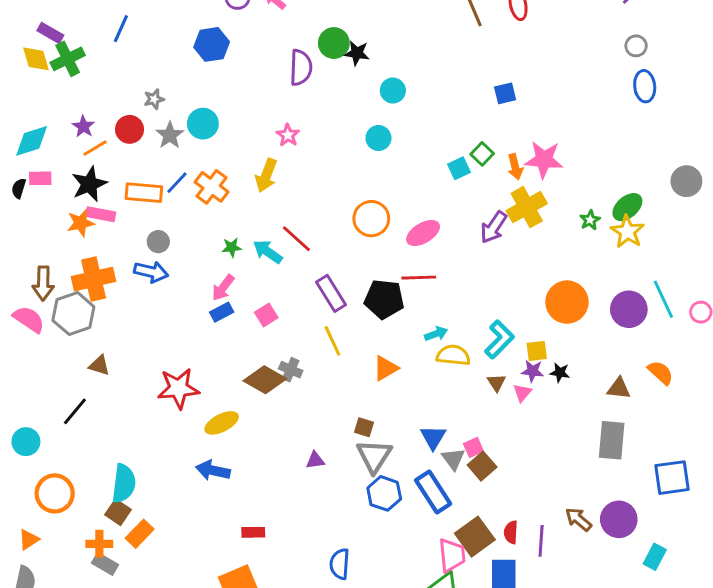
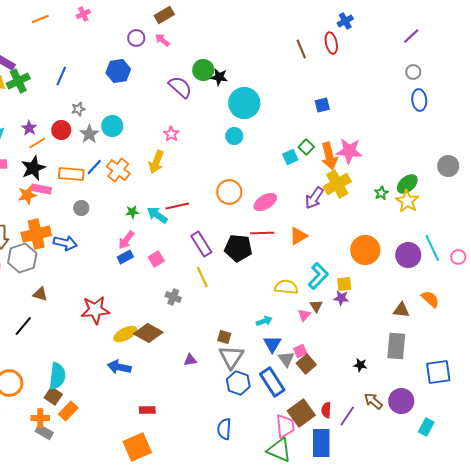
blue line: (121, 29) -> (61, 76), moved
purple semicircle: (301, 67) -> (180, 87), turned -50
cyan circle: (393, 91) -> (244, 103), size x1.8
orange arrow: (515, 167) -> (329, 156), size x1.5
red line: (296, 239) -> (177, 206), turned -55
blue arrow: (151, 272) -> (65, 243), moved
cyan arrow: (436, 334) -> (264, 321), moved
orange triangle: (386, 368) -> (298, 236), moved
black star: (560, 373) -> (360, 365), moved
brown diamond: (265, 380) -> (148, 333), moved
pink triangle: (522, 393) -> (304, 315), moved
purple line: (541, 541) -> (347, 416), turned 30
blue semicircle: (340, 564) -> (224, 429), moved

